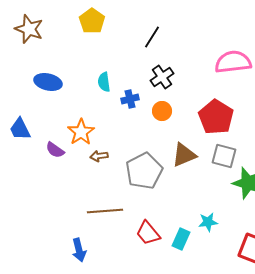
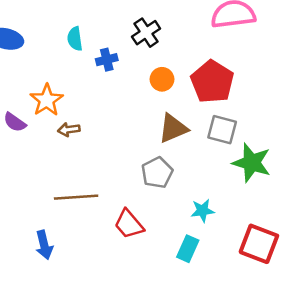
orange circle: (162, 111) -> (162, 79), moved
gray pentagon: (144, 171) -> (157, 173), moved, size x0.7
cyan rectangle: (181, 239) -> (188, 249), moved

